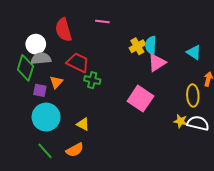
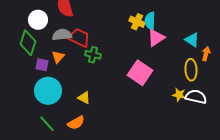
yellow cross: (137, 46) -> (137, 22), turned -35
cyan triangle: (194, 52) -> (192, 40), moved
gray semicircle: (41, 59) -> (62, 35), moved

